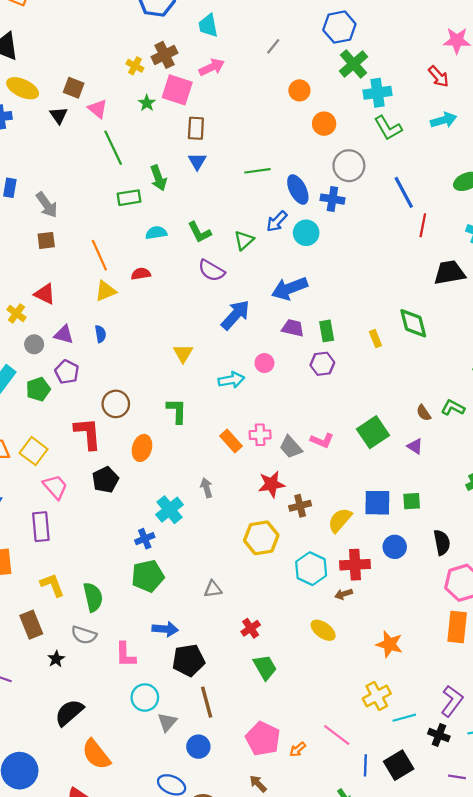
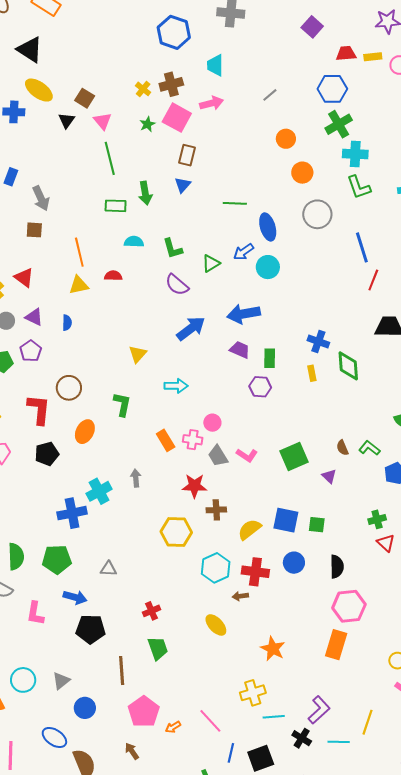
blue cross: (332, 199) -> (318, 341), moved
pink circle: (264, 363) -> (212, 423), moved
blue cross: (145, 539) -> (72, 513), size x1.6
green pentagon: (148, 576) -> (57, 559), moved
gray triangle: (213, 589) -> (108, 569), moved
cyan circle: (145, 697) -> (23, 680), moved
brown line: (207, 702) -> (122, 671), moved

